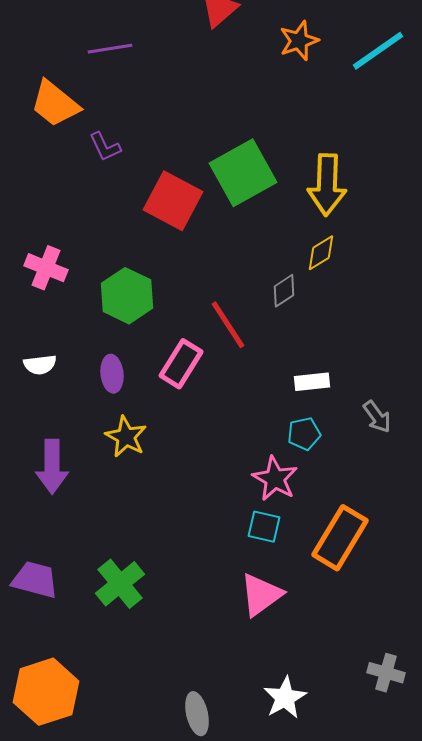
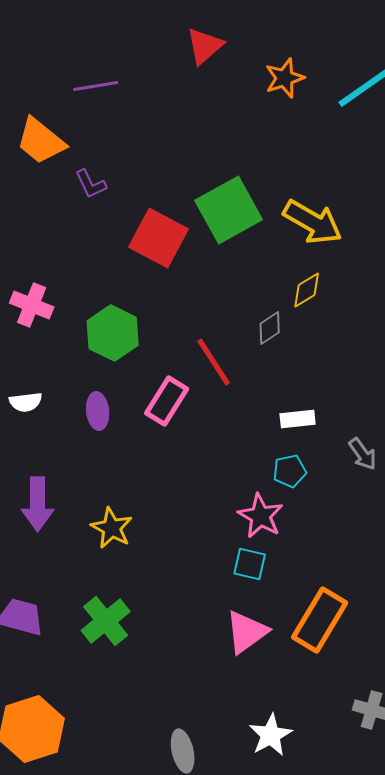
yellow arrow: (327, 185) -> (313, 222), turned -62
yellow star: (126, 437) -> (112, 528), moved
orange rectangle: (340, 538) -> (320, 620), moved

